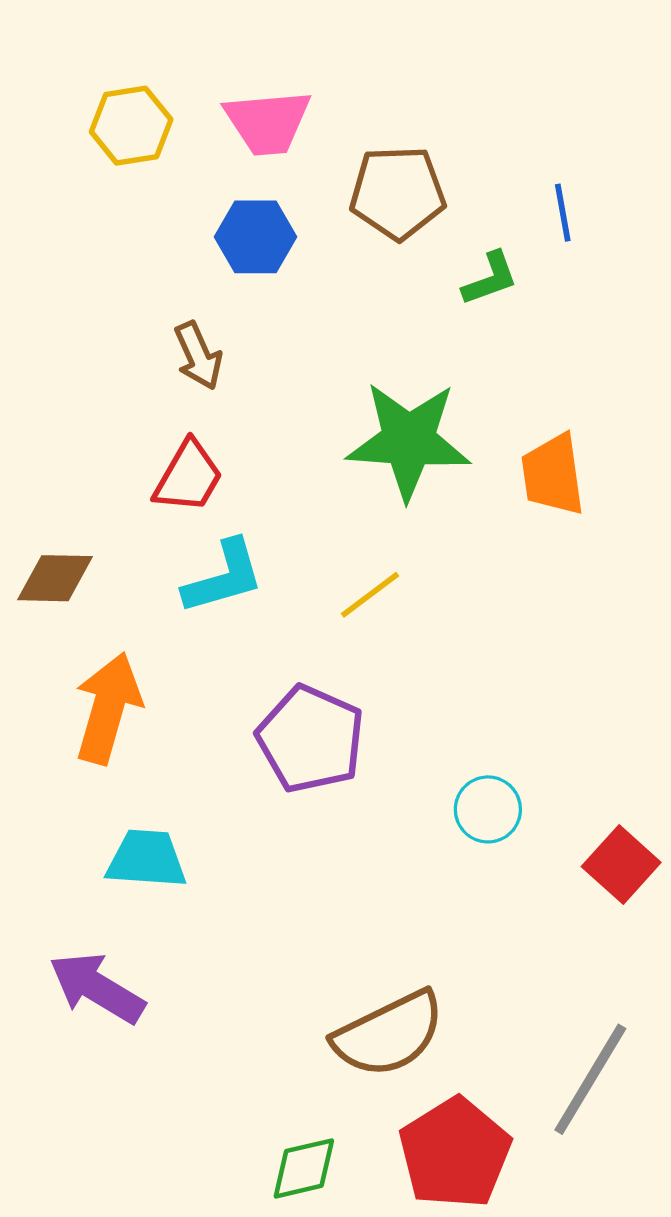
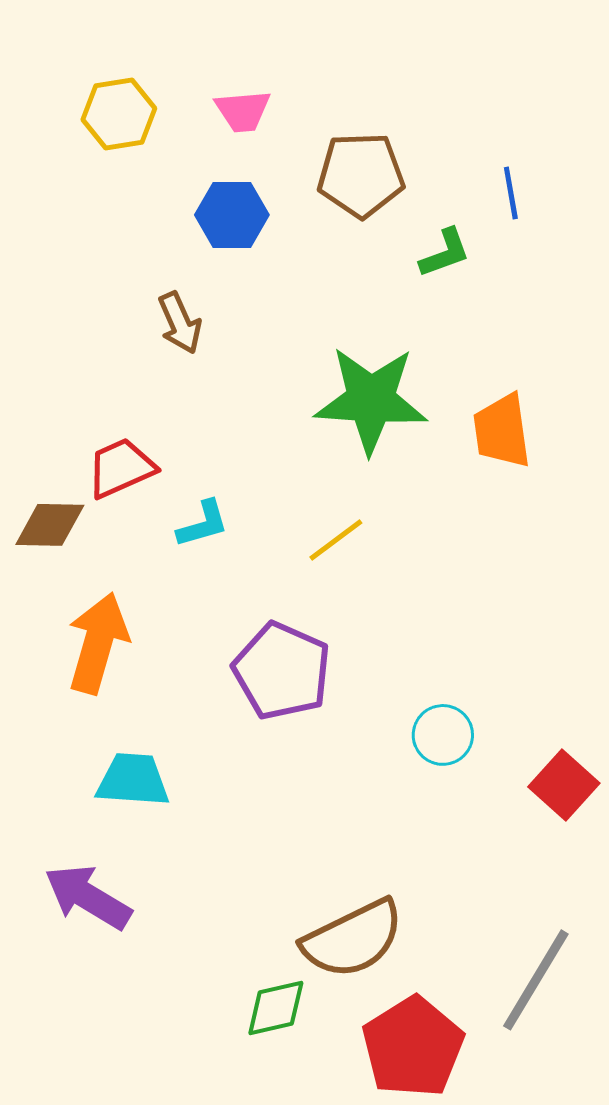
pink trapezoid: (268, 122) -> (243, 111), size x0.7
red trapezoid: (188, 477) -> (121, 468), moved, turned -144
cyan L-shape: (224, 577) -> (203, 524), size x0.7
green diamond: (304, 1168) -> (276, 1008), moved

